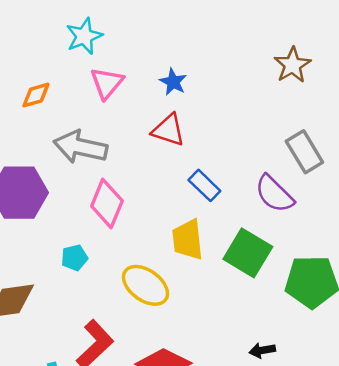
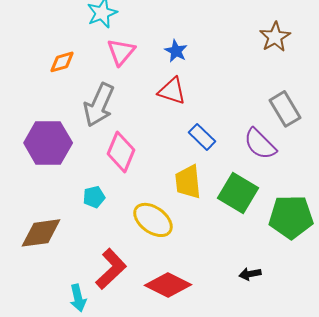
gray arrow: (80, 147) -> (99, 105), turned -78

